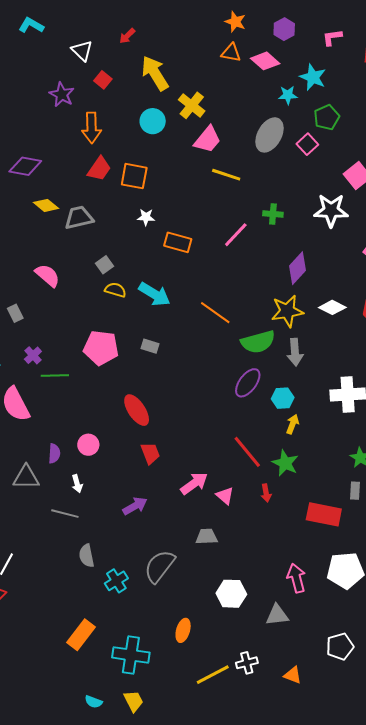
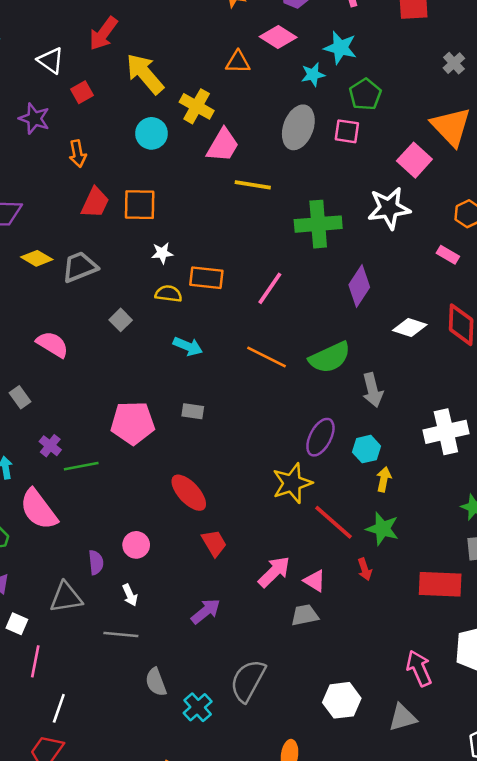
red arrow: (127, 36) -> (103, 33), size x1.6
orange triangle: (231, 53) -> (238, 62), moved
red square: (103, 80) -> (82, 92), turned 30
orange arrow: (92, 128) -> (78, 154), size x0.7
pink square: (307, 144) -> (347, 131), turned -30
green cross: (273, 214) -> (318, 224), size x1.8
pink line: (236, 235) -> (270, 288), moved
yellow semicircle: (115, 290) -> (168, 294), moved
cyan arrow: (154, 294) -> (188, 346), size x0.7
yellow star: (287, 311) -> (292, 483), moved
green semicircle: (258, 342) -> (330, 357), moved
gray trapezoid: (207, 537) -> (305, 615), moved

